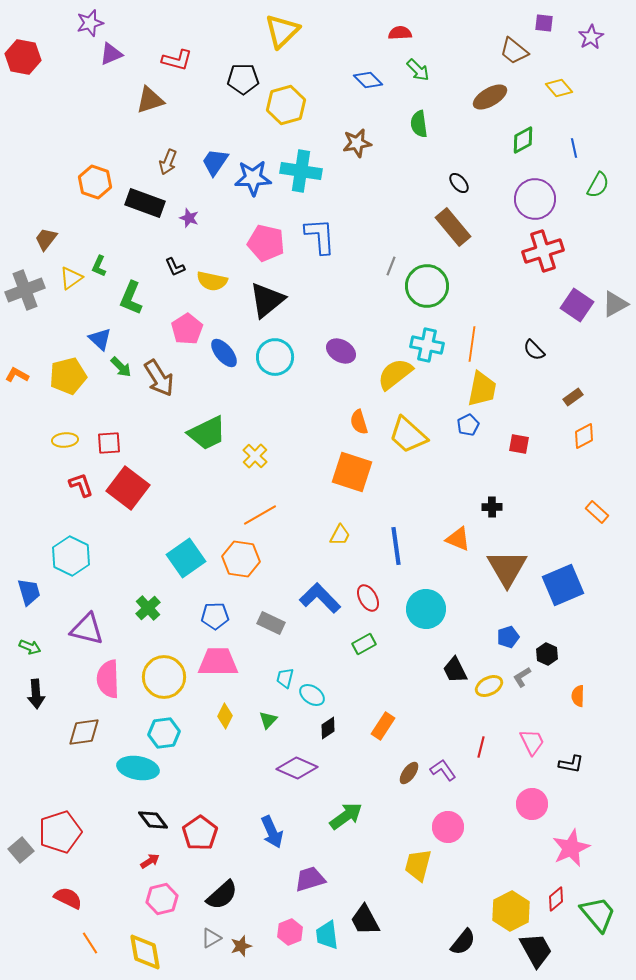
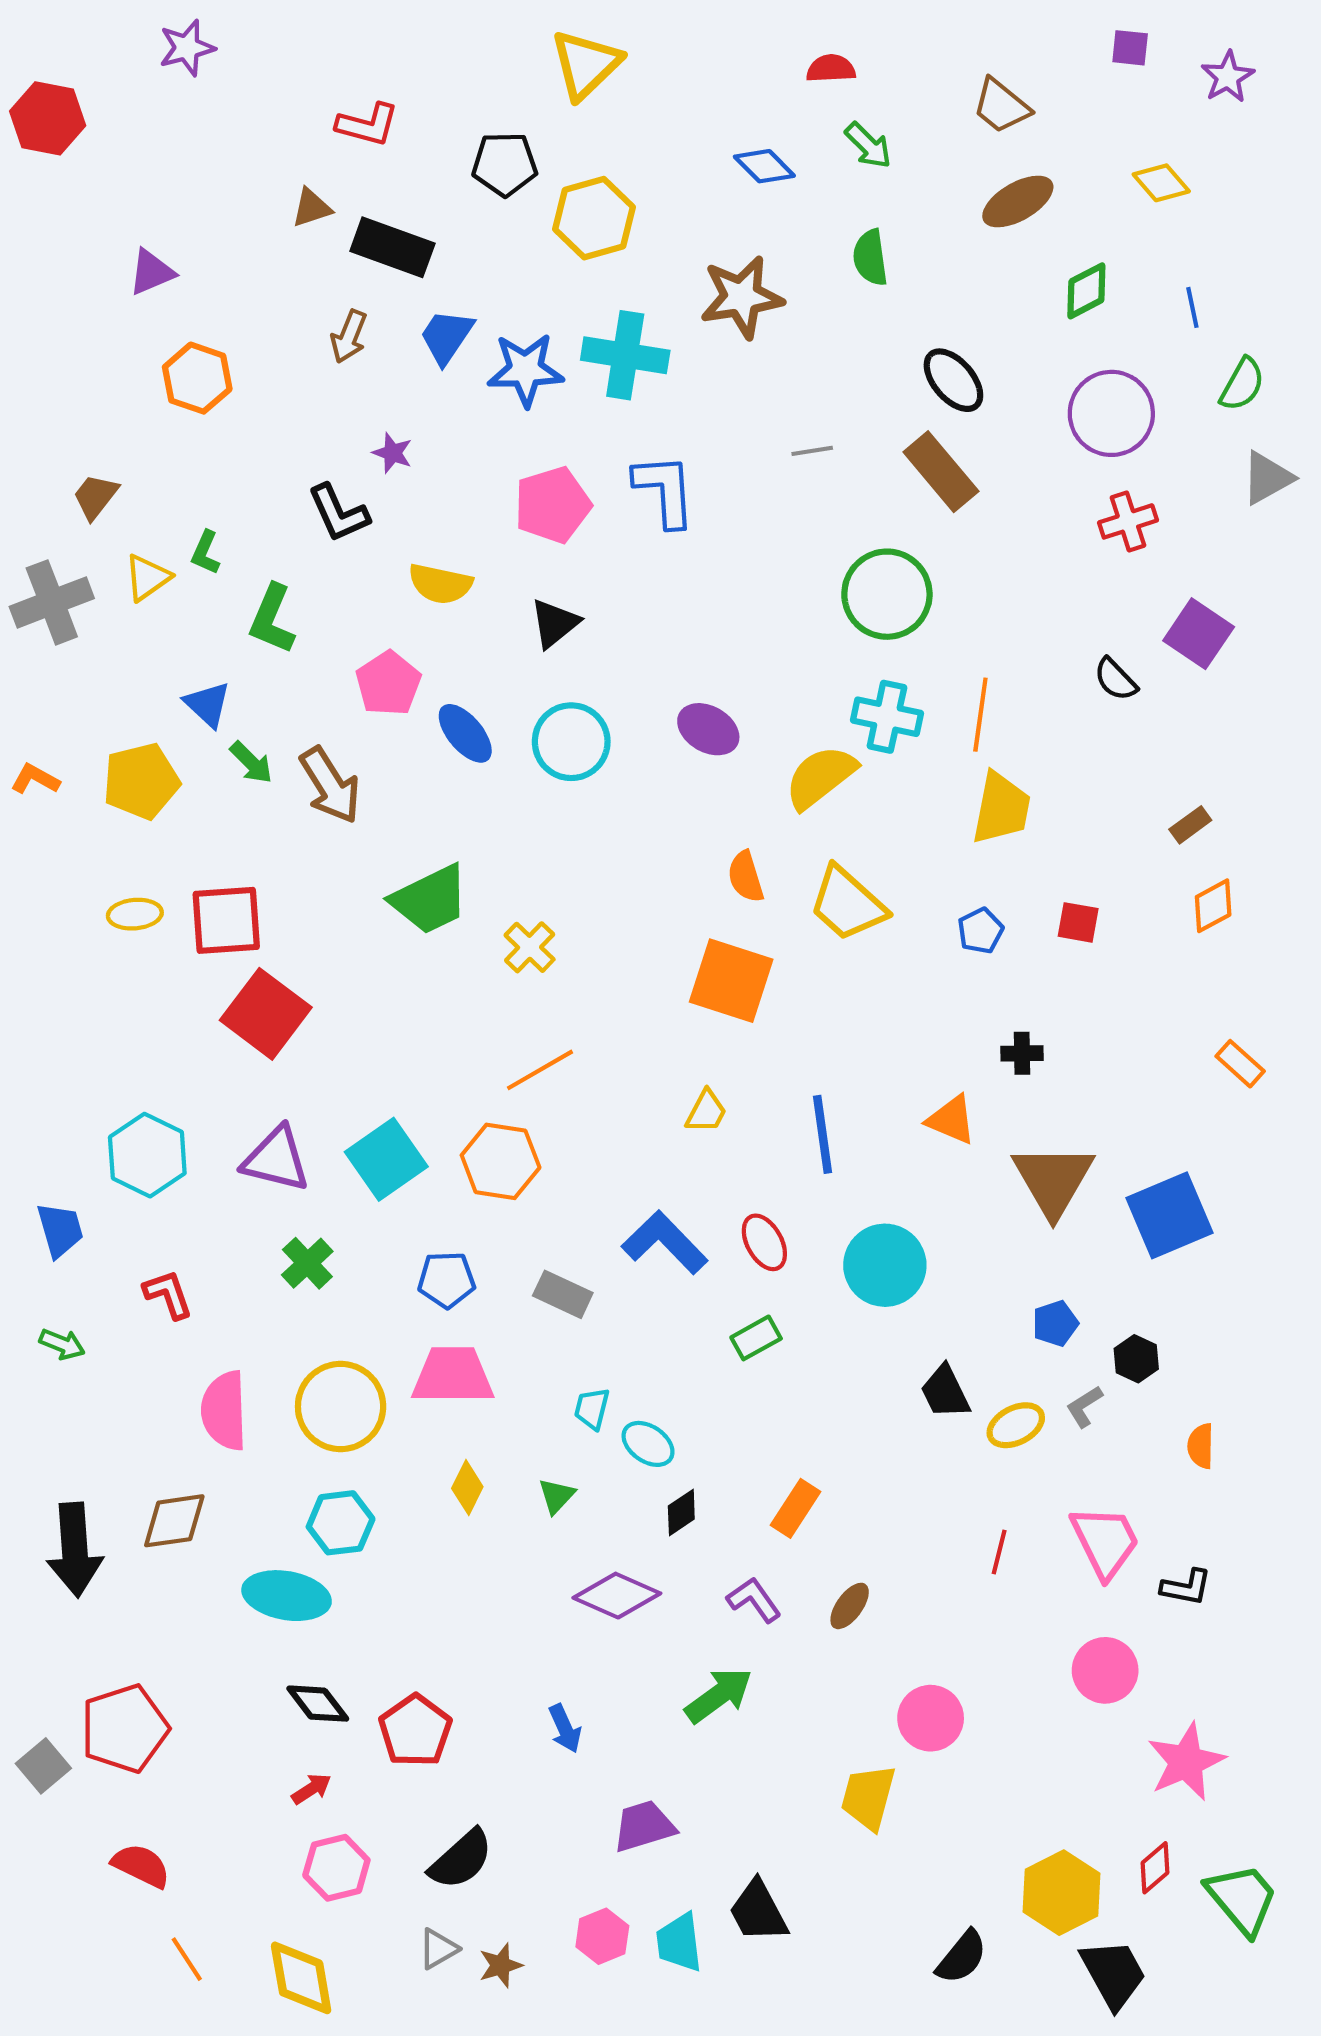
brown trapezoid: (514, 51) -> (1001, 106), moved
purple triangle: (111, 54) -> (151, 272), moved
brown triangle: (150, 100) -> (311, 208), size x0.7
brown star: (357, 143) -> (742, 297), size x1.4
black ellipse: (459, 183) -> (953, 380), size x1.5
black rectangle: (145, 203) -> (392, 247), moved
pink pentagon: (266, 243) -> (552, 505), turned -30
red cross: (543, 251) -> (1128, 521), size x0.7
gray line: (391, 266) -> (812, 451), moved, turned 60
black L-shape: (175, 267) -> (338, 513), moved, size x1.5
black triangle: (267, 300) -> (555, 623), size x0.7
gray triangle: (615, 304) -> (1267, 478), moved
black semicircle: (534, 350) -> (1115, 679), moved
blue pentagon: (468, 425) -> (980, 931), moved
red square: (109, 443) -> (226, 920), size x1.5
red L-shape: (81, 485) -> (168, 1294), moved
purple triangle: (87, 629) -> (276, 1159), moved
black arrow: (36, 694) -> (75, 1550), moved, size x1.5
pink trapezoid: (532, 742) -> (1105, 1542), size x1.4
purple L-shape: (443, 770) -> (754, 1600), moved
blue arrow: (272, 832) -> (565, 1729), size x0.7

